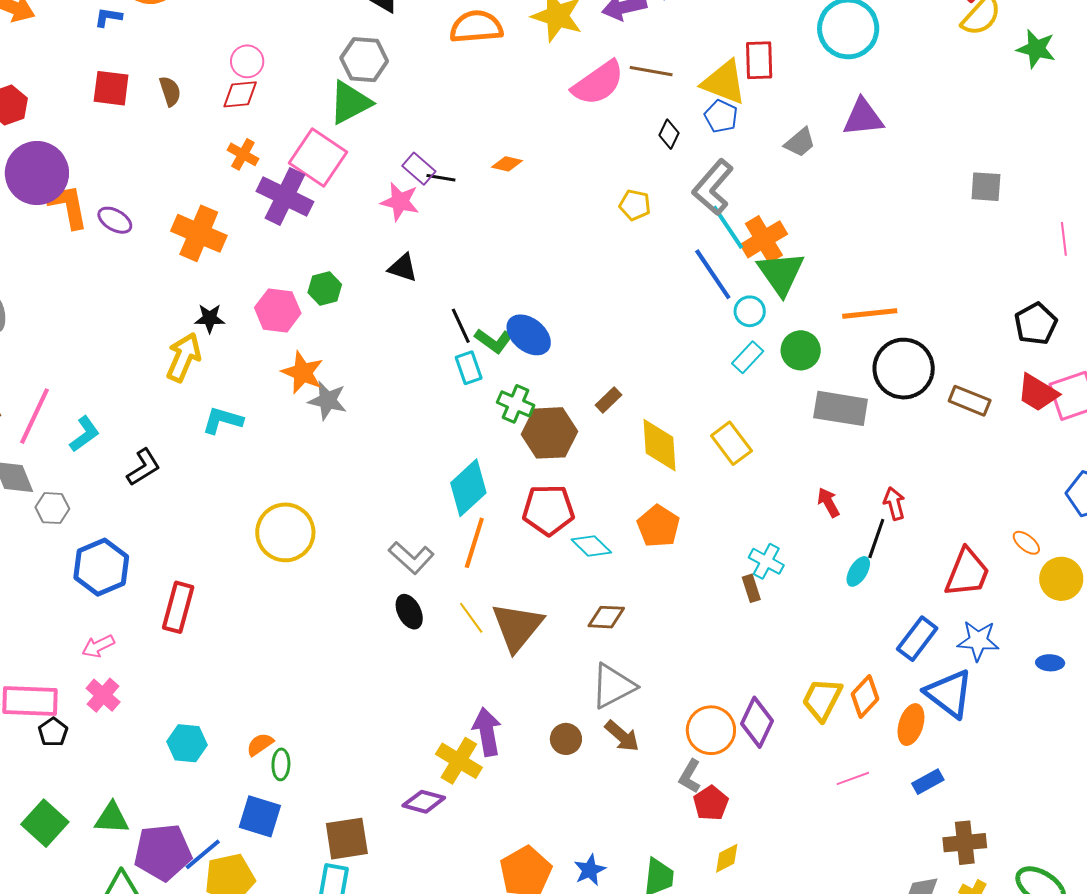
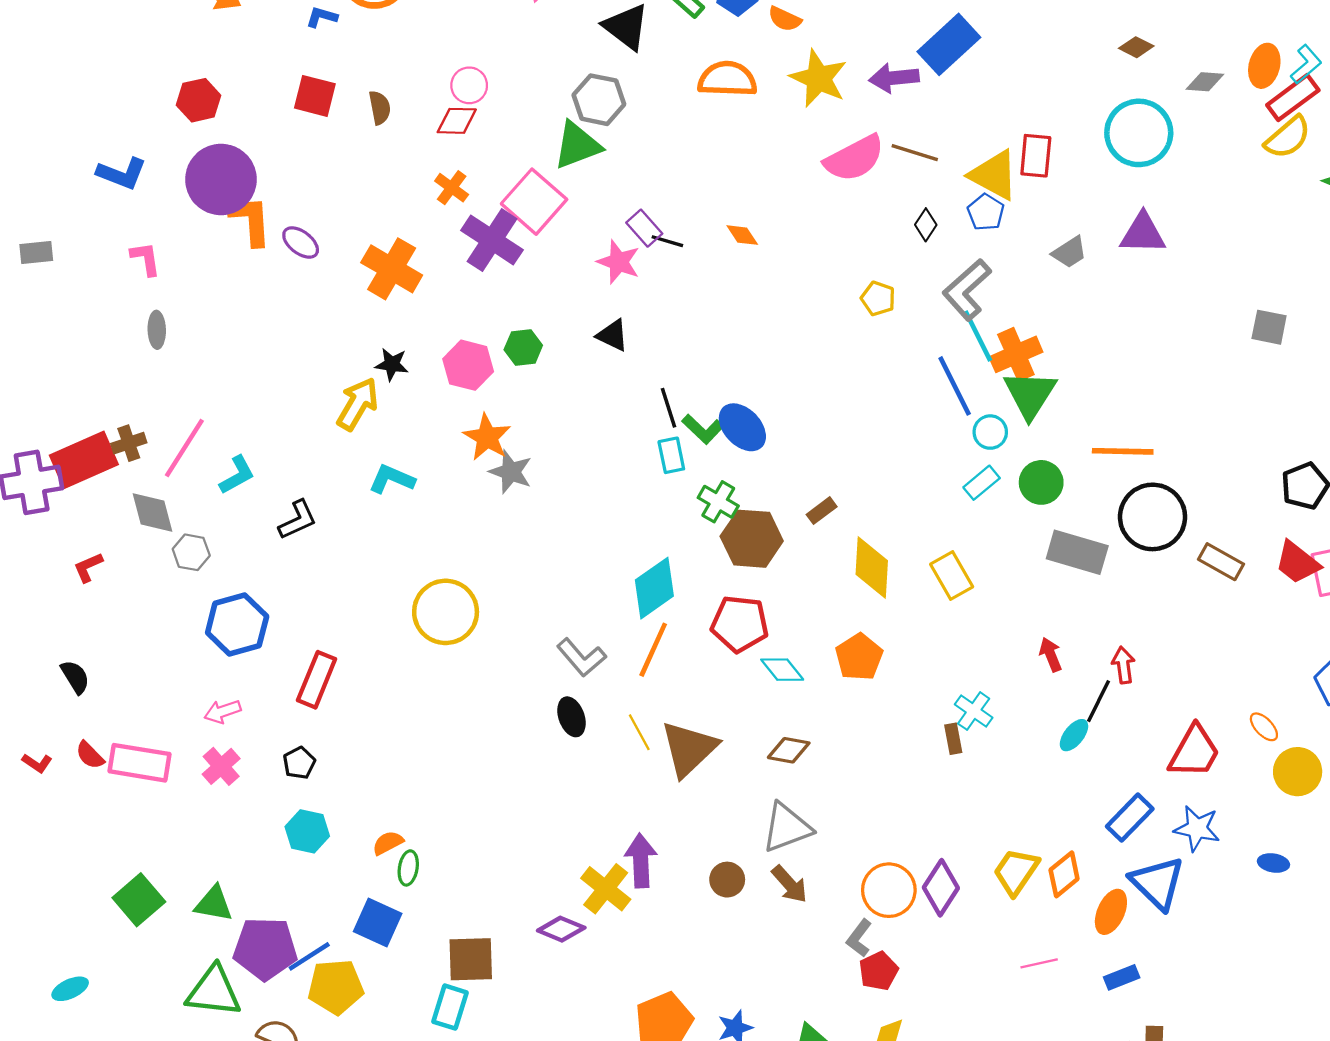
orange diamond: (507, 164) -> (742, 235), turned 36
black pentagon: (53, 732) -> (299, 763), moved

